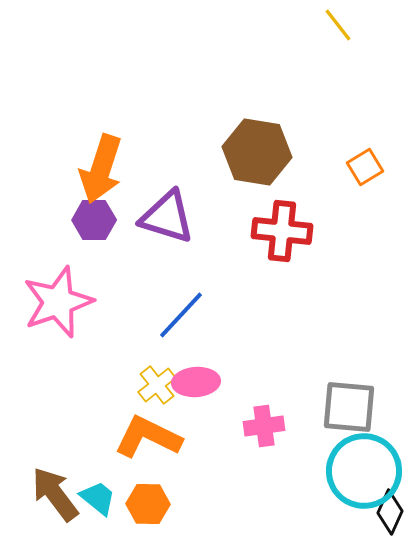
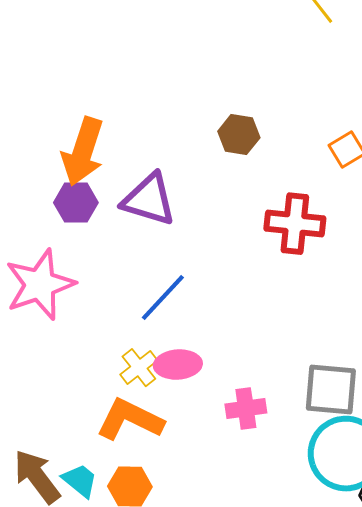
brown hexagon: (257, 152) -> (239, 135), size x0.6
red cross: (282, 231) -> (295, 224), moved

